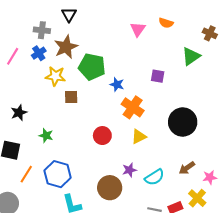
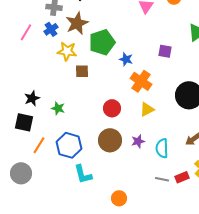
green pentagon: (92, 67) -> (102, 42), turned -30
black star: (19, 113) -> (32, 98), moved
cyan semicircle: (154, 177) -> (162, 148), turned 120
brown circle: (110, 188) -> (110, 140), moved

